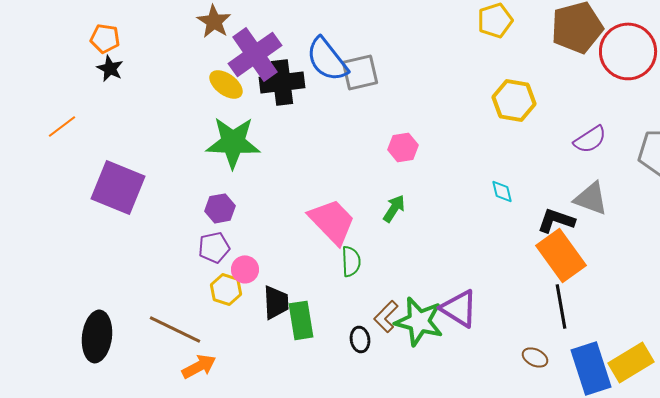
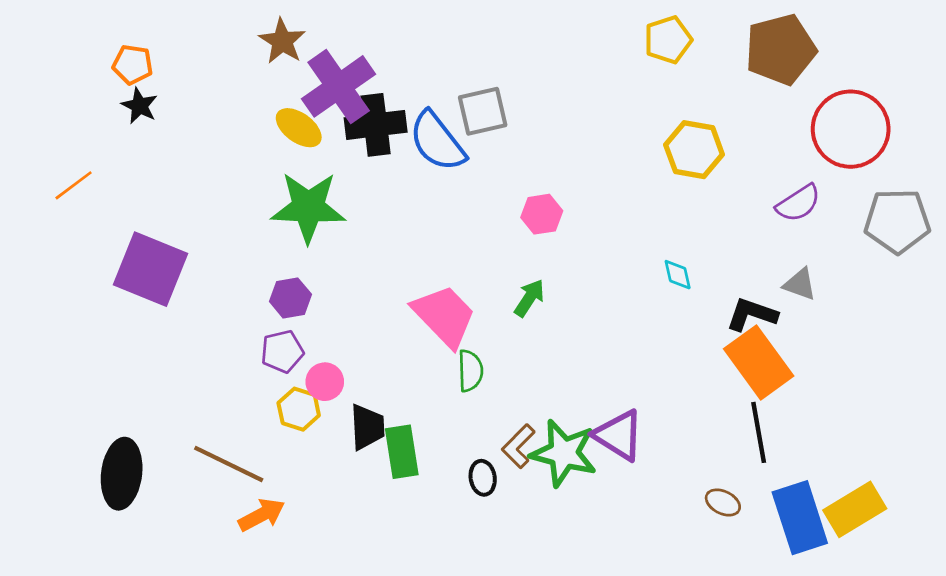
red circle: (628, 51) -> (851, 129), moved
blue semicircle: (327, 59) -> (437, 141), moved
gray triangle: (591, 198) -> (800, 284), size x0.7

